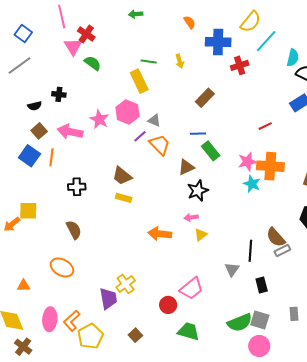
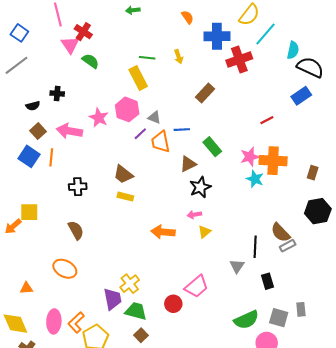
red cross: (240, 65) -> (239, 59), size x1.4
blue line: (198, 134) -> (182, 130), moved
orange trapezoid: (160, 145) -> (161, 142), turned -145
gray square: (260, 320) -> (279, 318), moved
green trapezoid: (189, 331) -> (136, 311), moved

